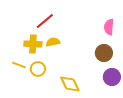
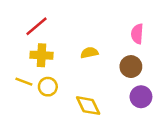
red line: (45, 21) -> (36, 26), moved
yellow semicircle: (53, 42) -> (89, 53), moved

